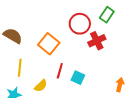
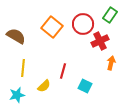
orange square: (49, 44) -> (52, 27), moved
cyan square: (78, 78) -> (85, 86), moved
orange arrow: (120, 85) -> (111, 63), moved

